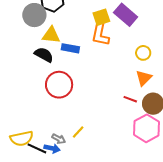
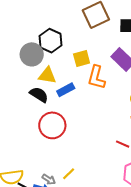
yellow square: (101, 17) -> (82, 58), moved
blue rectangle: (70, 48) -> (66, 90), turned -42

